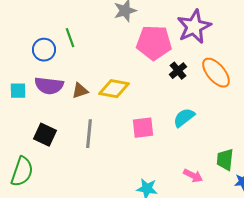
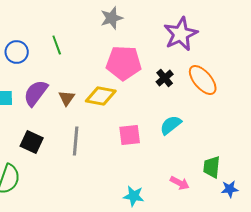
pink pentagon: (154, 43) -> (124, 63), moved
blue circle: (44, 50) -> (17, 52), moved
purple semicircle: (49, 86) -> (36, 93), turned 120
brown triangle: (80, 91) -> (67, 98), turned -36

